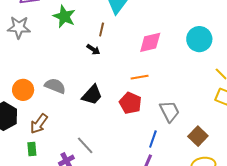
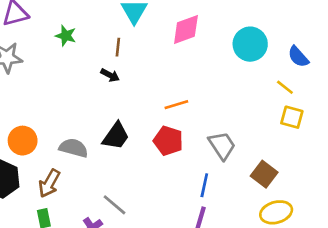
green star: (64, 16) -> (66, 36), size x0.7
pink diamond: (150, 42) -> (186, 29), moved
gray semicircle: (55, 86) -> (74, 148), moved

